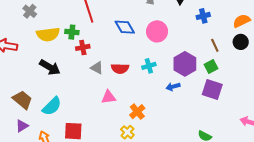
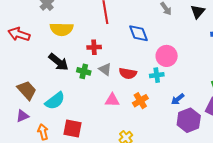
pink circle: (157, 31) -> (167, 56), moved
green cross: (72, 32) -> (84, 71), moved
purple hexagon: (185, 64) -> (189, 120), moved
blue arrow: (173, 87) -> (178, 99), turned -32
orange cross: (137, 112) -> (140, 101), moved

